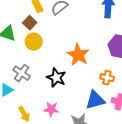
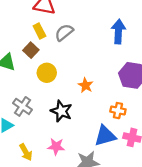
yellow circle: (34, 42) -> (47, 73), moved
orange star: (78, 55) -> (86, 85), size x0.6

